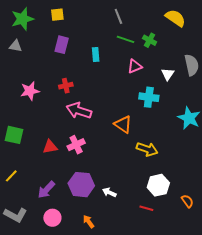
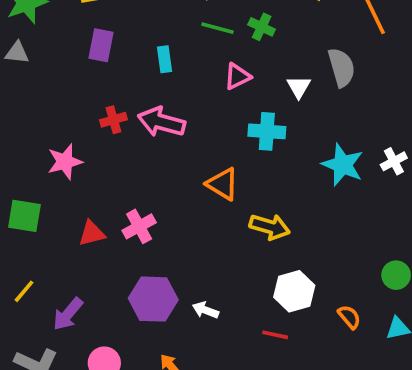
pink star: (30, 91) -> (65, 162), moved
pink arrow: (79, 111) -> (161, 122), moved
purple arrow: (46, 190) -> (68, 314), moved

